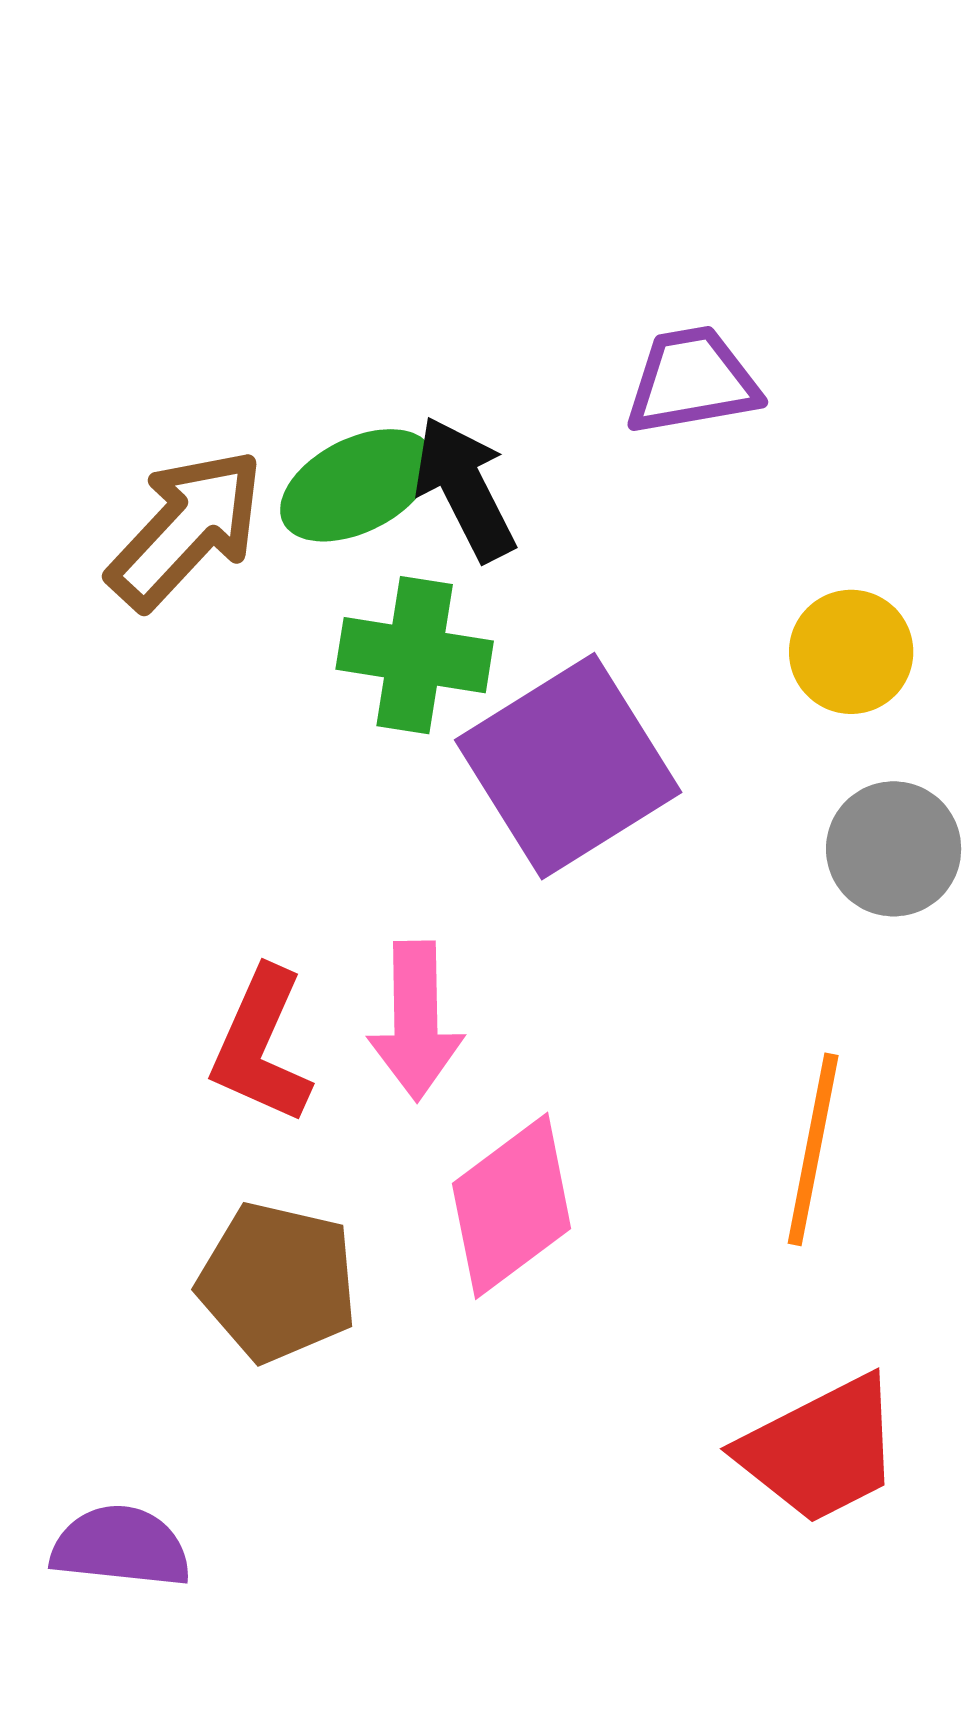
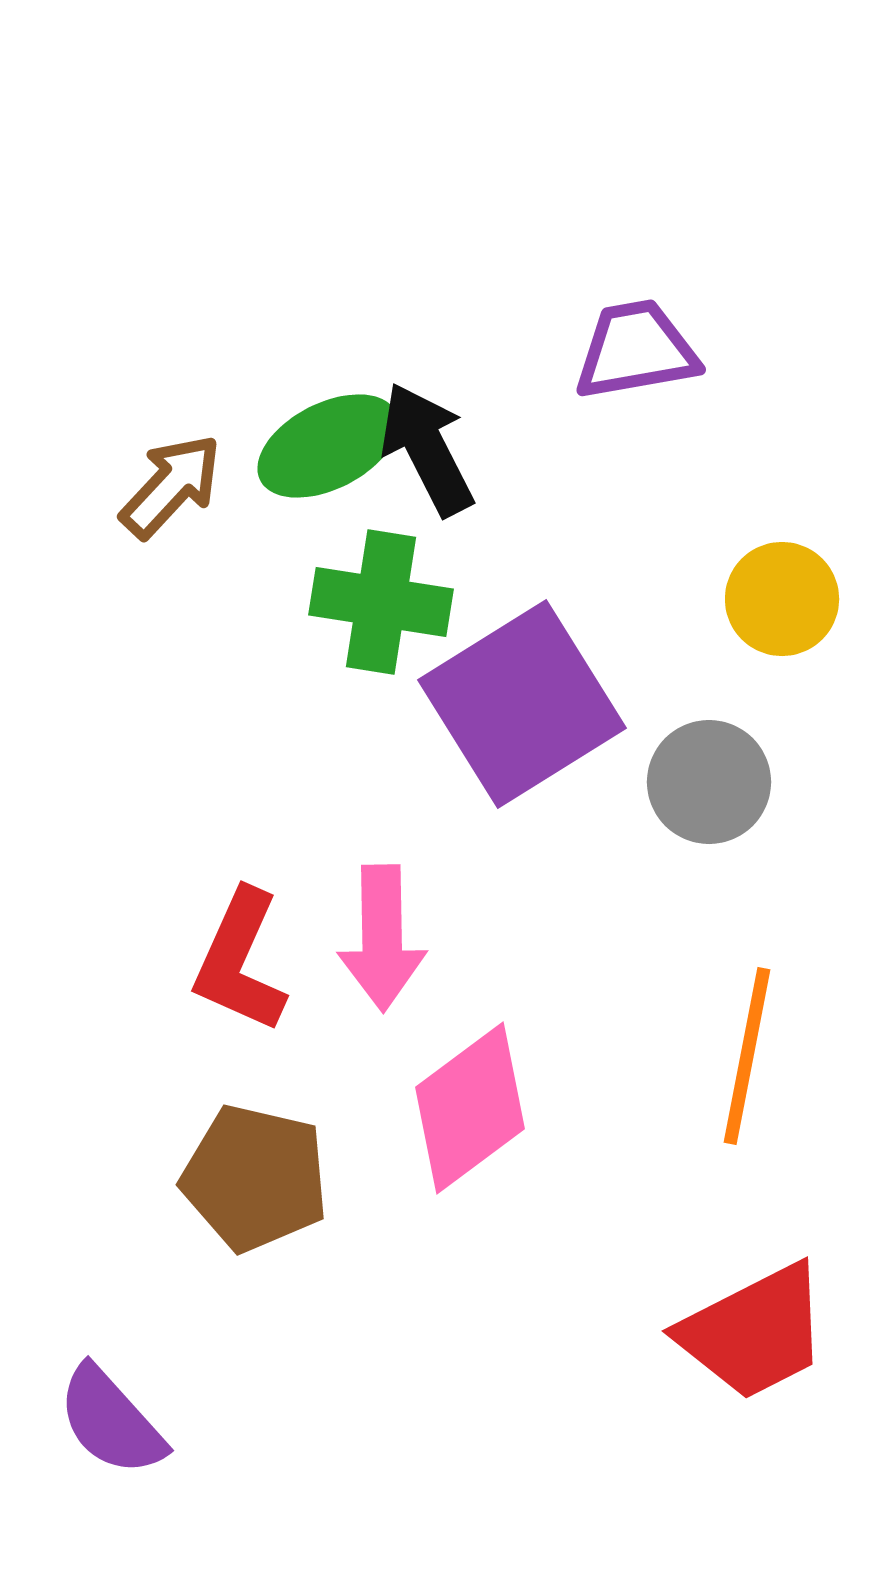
brown arrow: (186, 529) -> (171, 486), size x0.7
gray circle: (894, 849) -> (709, 782), moved
purple semicircle: (121, 1547) -> (111, 1421), turned -138

